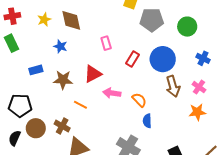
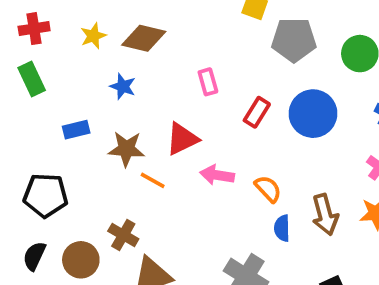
brown diamond: (71, 20) -> (144, 38), turned -65
brown arrow: (173, 86) -> (325, 215), moved
orange line: (80, 105) -> (153, 180), moved
brown circle: (36, 128) -> (81, 260), moved

